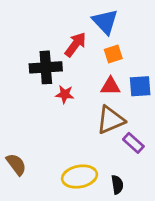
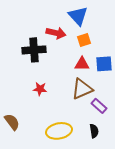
red arrow: (75, 44) -> (56, 33), turned 66
red star: (65, 94) -> (40, 89), moved
black semicircle: (117, 185) -> (94, 131), moved

